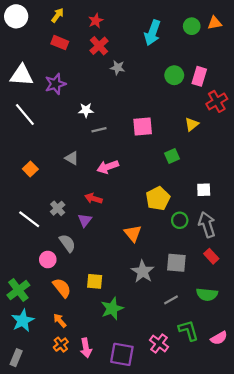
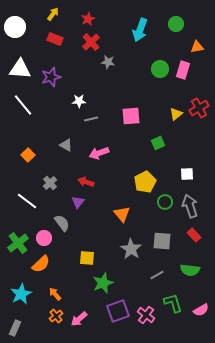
white circle: (16, 16) -> (15, 27), moved
orange triangle: (215, 23) -> (197, 47), moved
red cross: (217, 101) -> (199, 108), moved
gray cross: (58, 208) -> (50, 183), moved
orange semicircle: (62, 288) -> (41, 264), moved, turned 84
green cross: (18, 290) -> (18, 243), moved
pink arrow: (86, 348) -> (79, 319), turned 60
purple square: (122, 354) -> (118, 311), moved, turned -30

